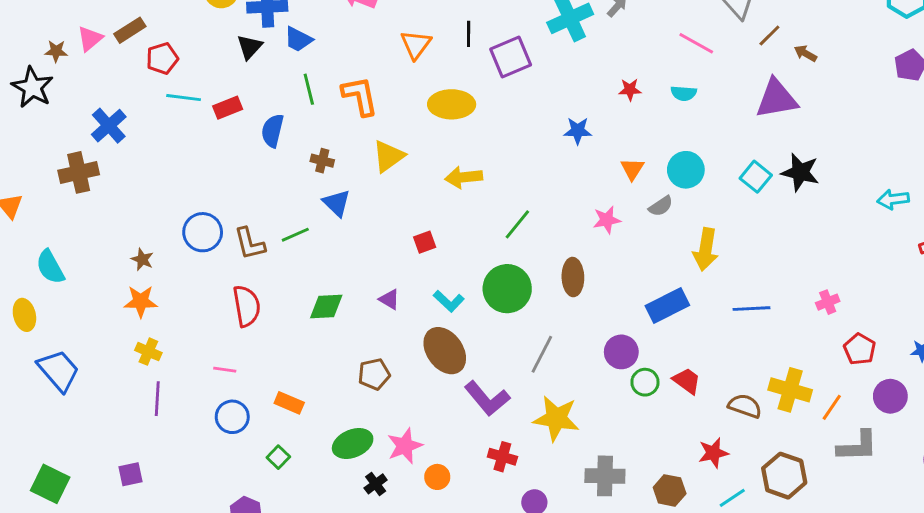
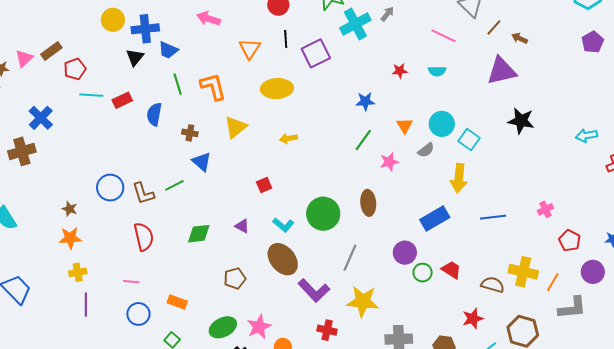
yellow arrow: (464, 177) -> (288, 138), size x0.7
cyan square: (756, 177) -> (469, 140), moved
green line: (517, 224) -> (363, 140), moved
yellow cross: (148, 352) -> (78, 272), turned -30

